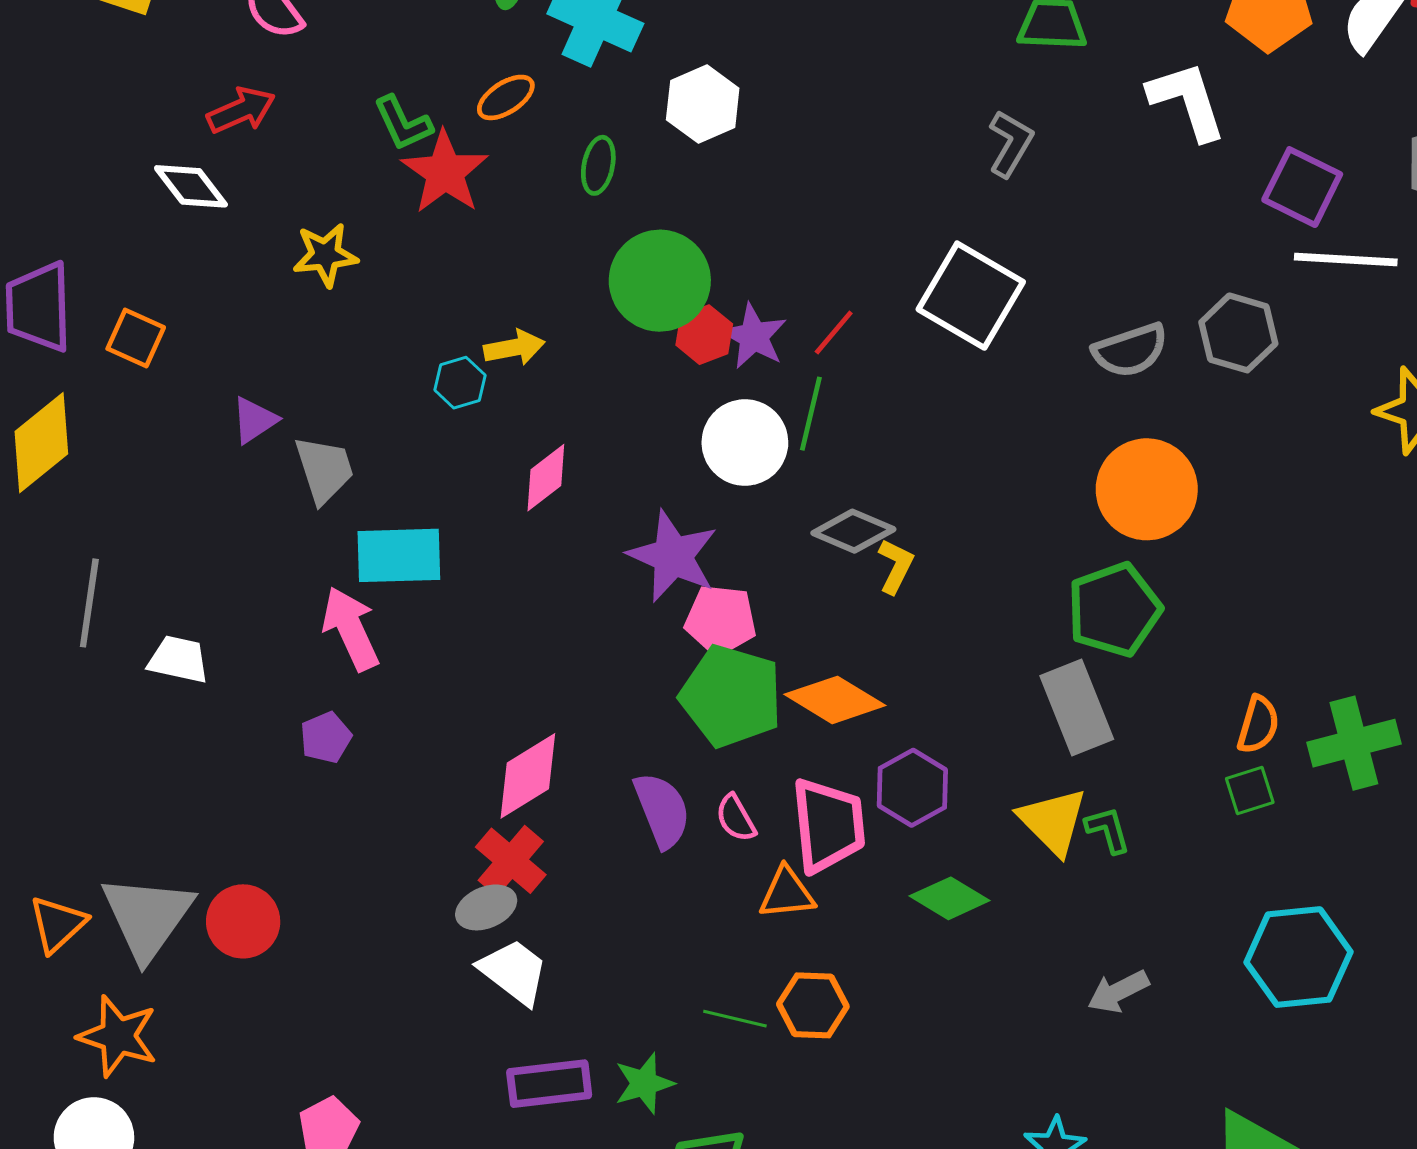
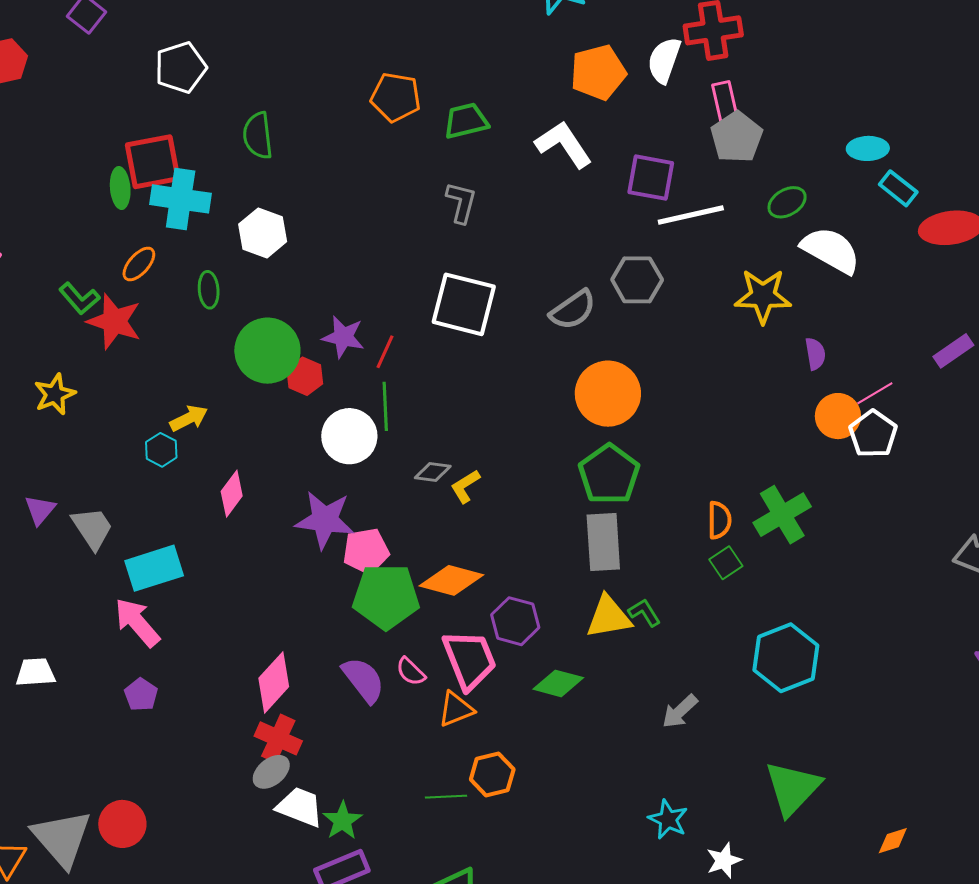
purple star: (754, 336) -> (343, 337), moved
gray diamond: (853, 531) -> (433, 472), size x0.7
yellow L-shape: (896, 566) -> (465, 486), turned -132
gray rectangle: (1077, 708) -> (603, 542), turned 34
yellow triangle: (1053, 821) -> (609, 617), turned -39
green star: (644, 1083) -> (342, 821), moved

